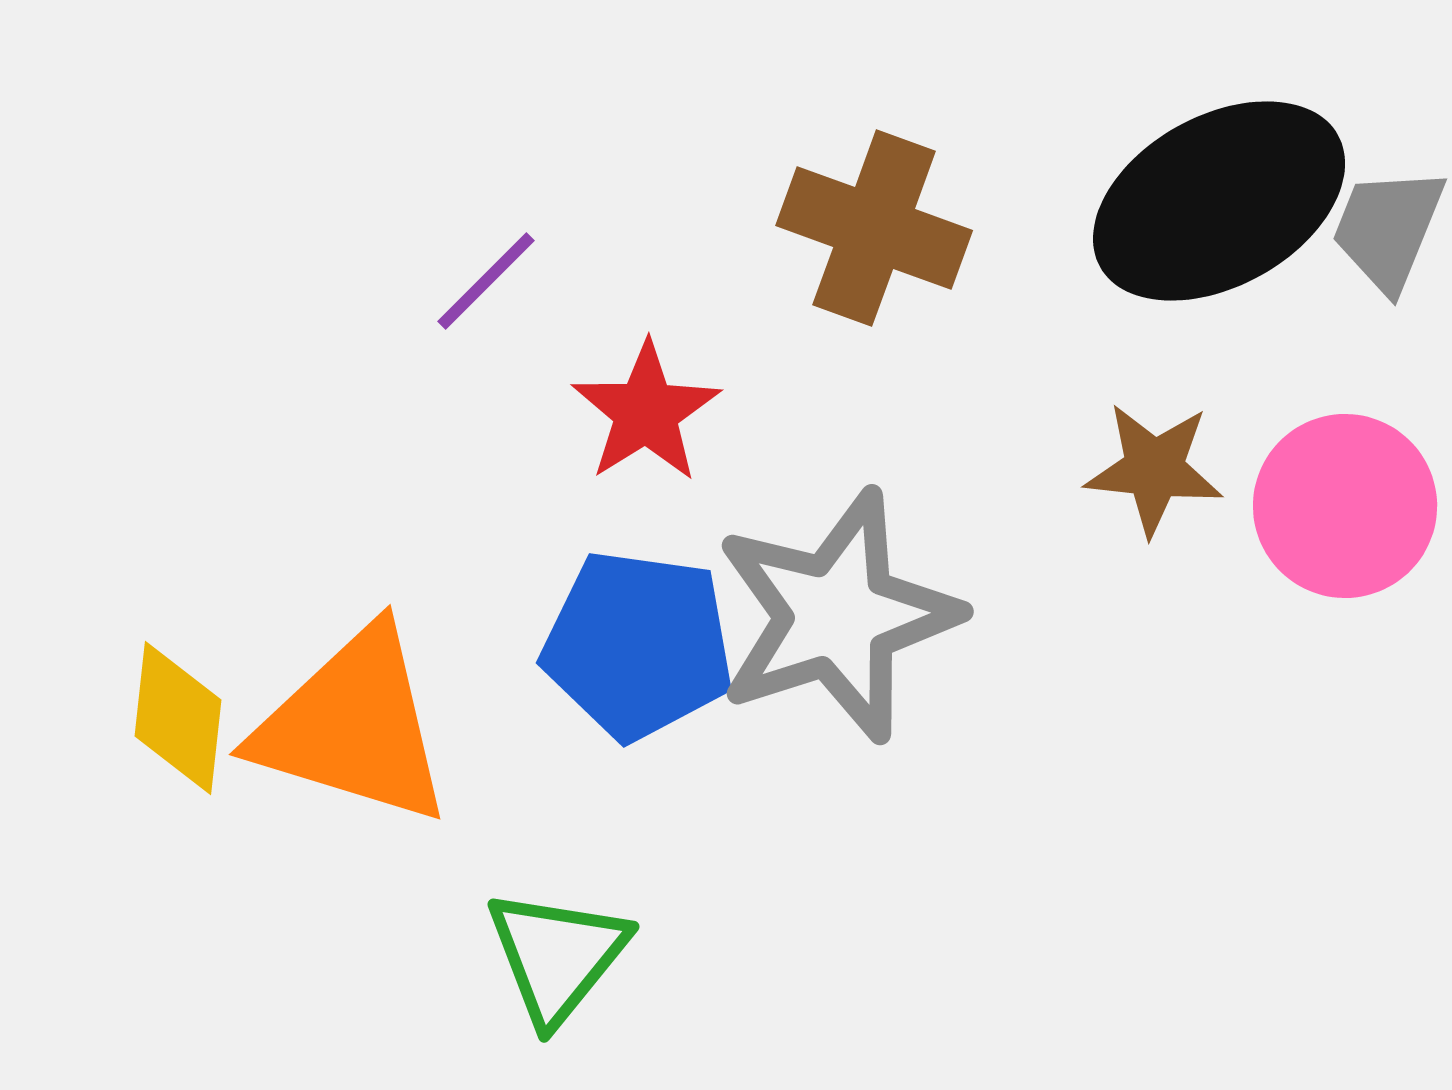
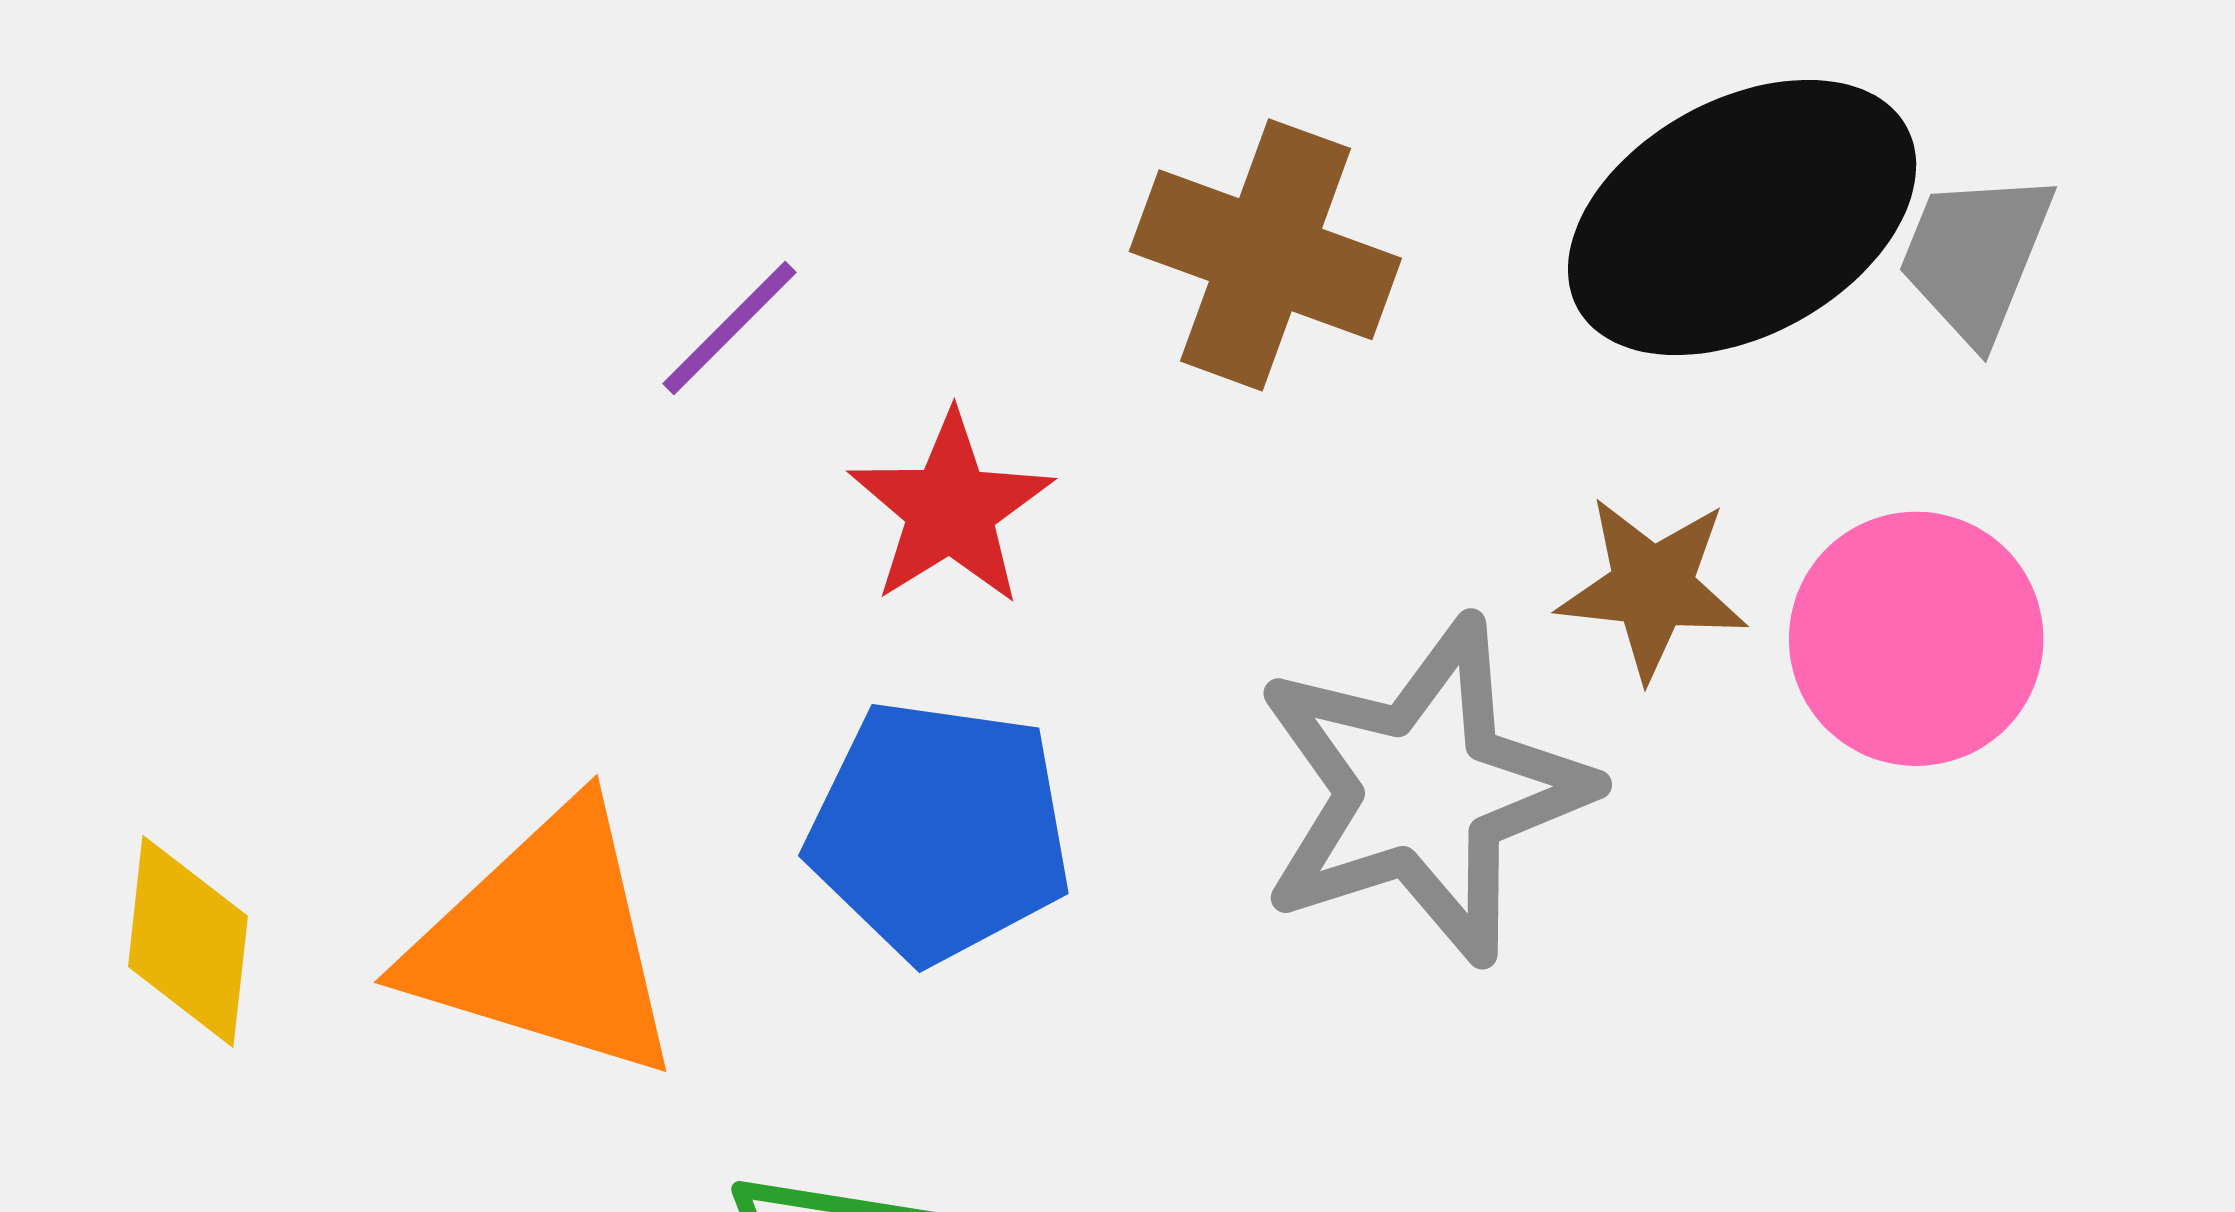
gray star: (837, 616) -> (1423, 791), moved
yellow diamond: (178, 718) -> (188, 941), moved

